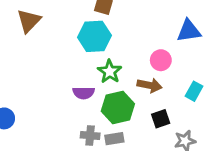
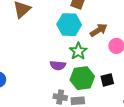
brown arrow: (149, 85) -> (99, 30), moved, turned -48
black square: (161, 119) -> (107, 80), moved

